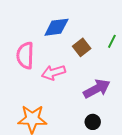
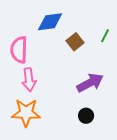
pink arrow: (53, 73) -> (29, 80), moved, turned -80

